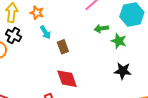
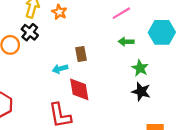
cyan arrow: (45, 32) -> (60, 69), moved, turned 96
green star: (119, 41) -> (140, 68), moved

